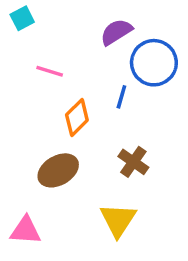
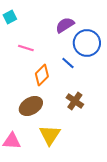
blue line: (121, 97) -> (68, 63), turned -64
yellow triangle: (118, 220) -> (50, 135), moved

